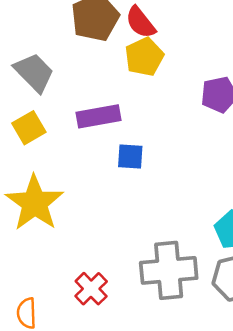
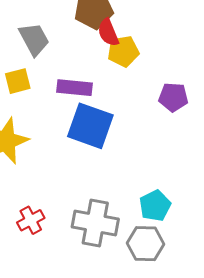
red semicircle: (140, 22) -> (108, 32), moved
blue square: (130, 156) -> (90, 126), size x2.0

